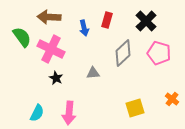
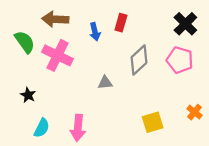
black cross: (146, 21) -> (185, 24), moved
black star: (56, 78) -> (28, 95), moved

